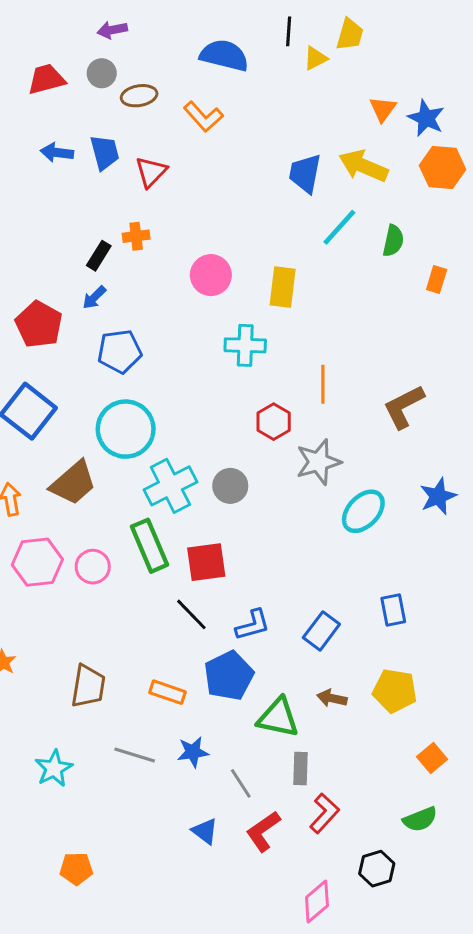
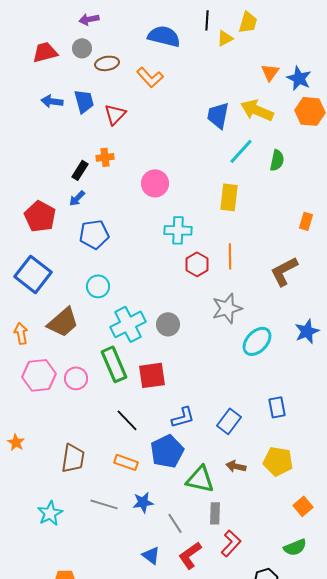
orange rectangle: (437, 280) -> (306, 221), moved
yellow rectangle: (283, 287) -> (229, 197), moved
red hexagon: (274, 422) -> (197, 264), moved
cyan circle: (126, 429) -> (98, 286), size x0.6
black line: (191, 614) -> (127, 420), moved

